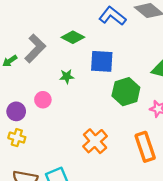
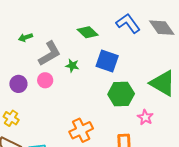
gray L-shape: (35, 48) -> (50, 54), moved
yellow cross: (17, 138) -> (11, 118), moved

